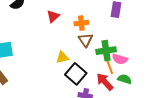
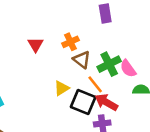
pink semicircle: (120, 59) -> (128, 69), turned 56
orange line: (109, 66) -> (95, 84), moved
red arrow: (105, 82) -> (106, 102), moved

